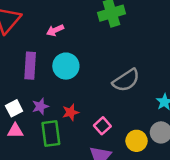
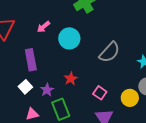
cyan circle: (66, 66) -> (69, 38), moved
white square: (14, 108) -> (25, 87), moved
red star: (71, 112) -> (71, 79), moved

